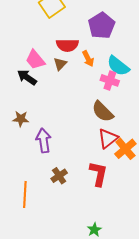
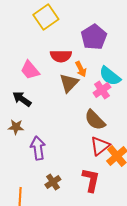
brown triangle: (60, 64) -> (69, 83), moved, size x1.5
black arrow: (27, 77) -> (22, 99), moved
pink cross: (110, 80) -> (102, 90), turned 36

